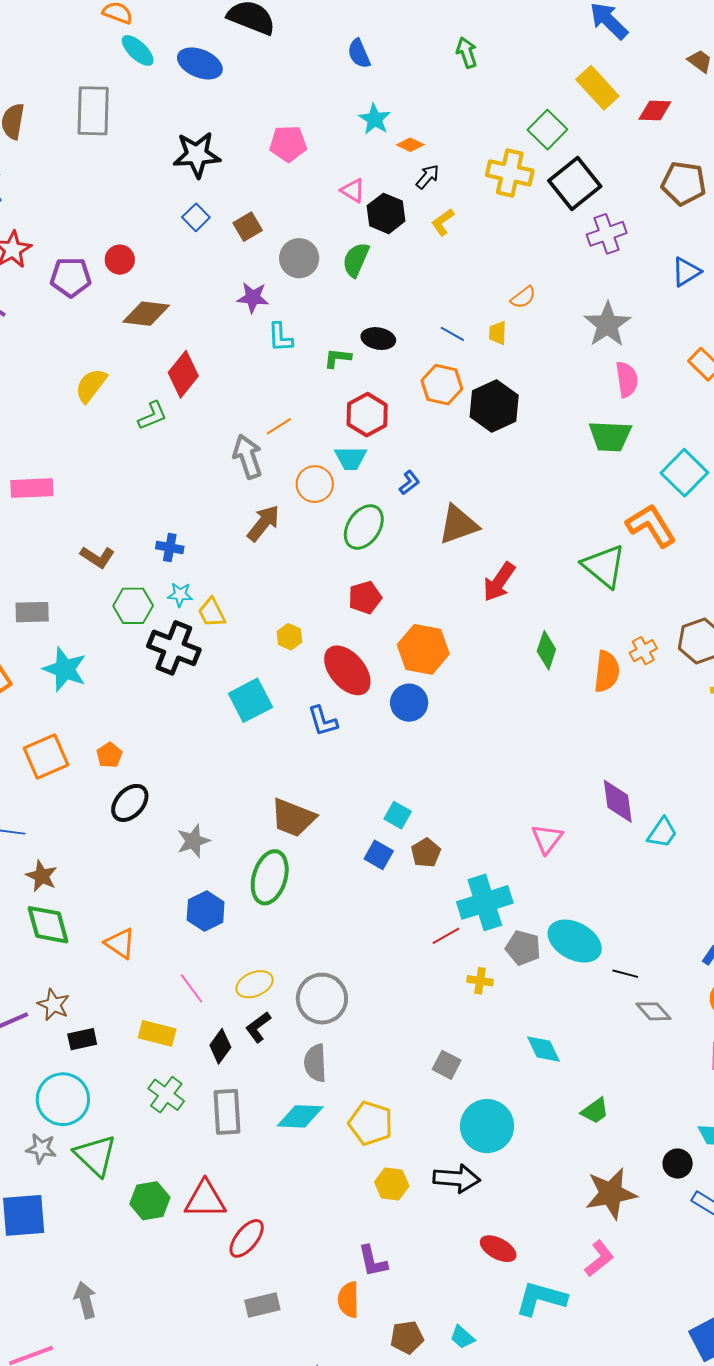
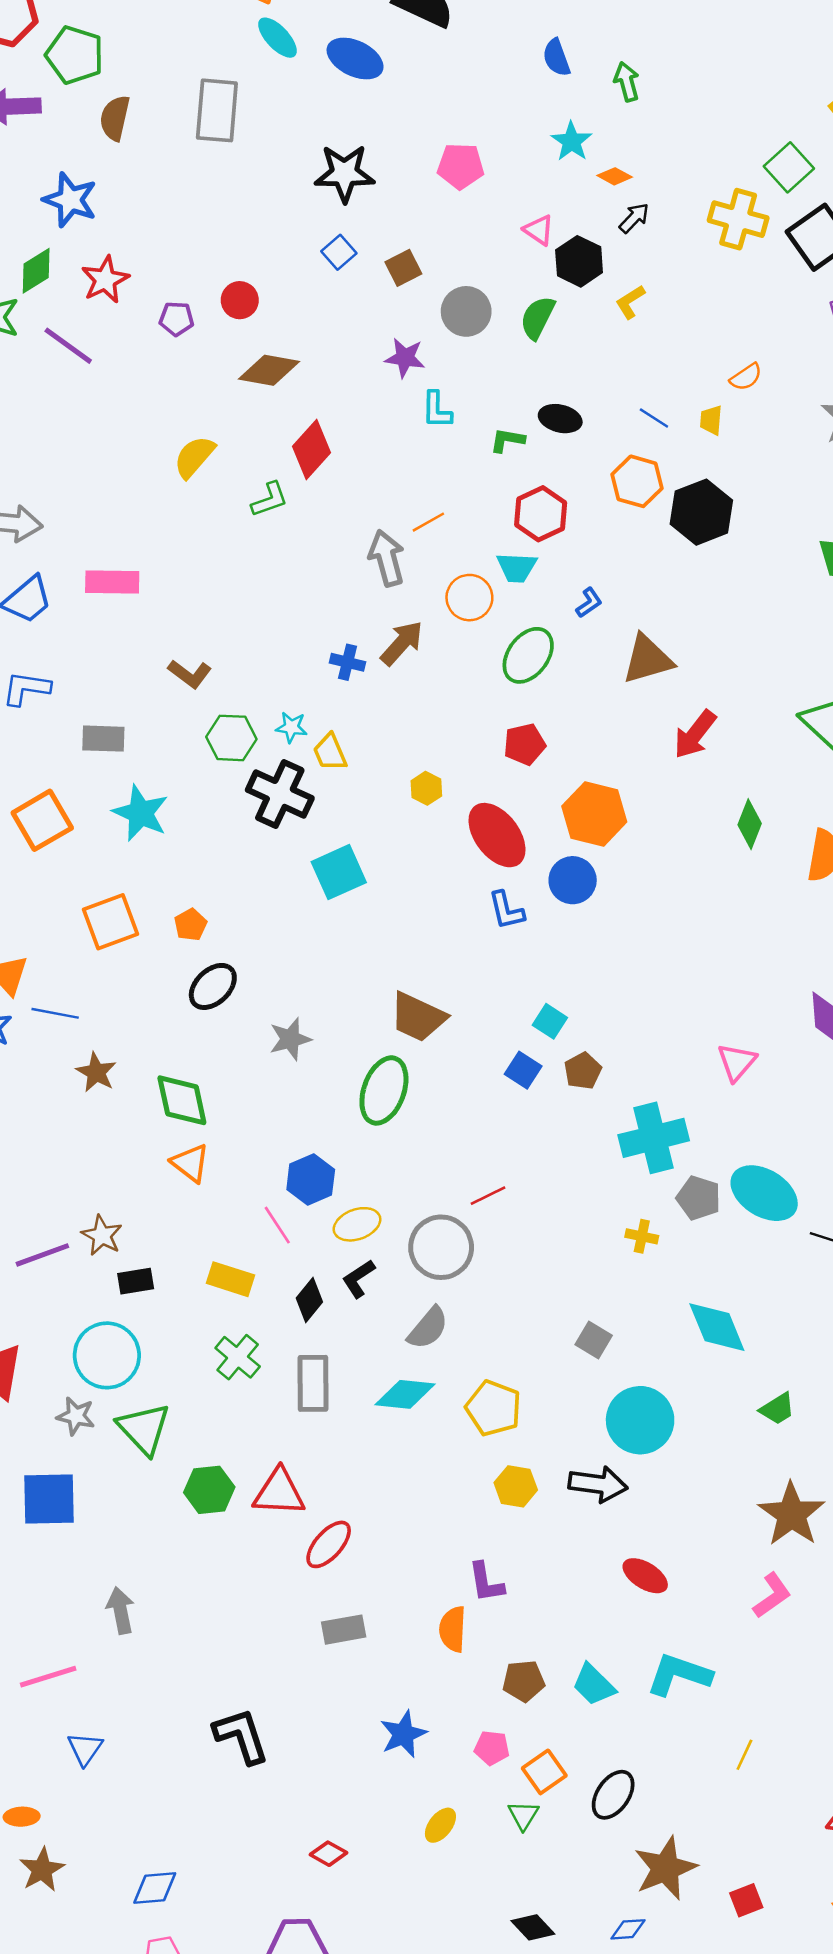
green arrow: (467, 53) -> (627, 82), moved
yellow L-shape: (443, 222) -> (630, 302), moved
purple pentagon: (71, 277) -> (176, 319), size x0.7
blue cross: (170, 548) -> (347, 662), moved
cyan square: (250, 700) -> (339, 872), moved
blue L-shape: (323, 721) -> (506, 910), moved
blue hexagon: (206, 911) -> (311, 1180), moved
green diamond: (48, 925) -> (182, 1100), moved
red line: (446, 936) -> (488, 1196), moved
cyan diamond: (543, 1049) -> (717, 1327), size x1.4
gray semicircle: (315, 1063) -> (428, 1328), turned -141
brown star: (611, 1193) -> (791, 1514), turned -30
cyan L-shape: (541, 1298) -> (679, 1675), moved
cyan trapezoid: (462, 1337) -> (594, 1685), size x1.4

